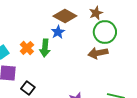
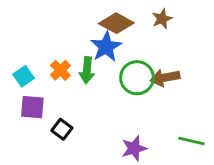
blue star: (58, 32) -> (106, 47), size x1.5
green circle: (105, 32) -> (137, 78), moved

